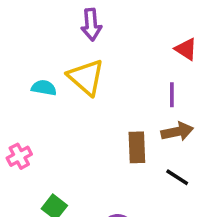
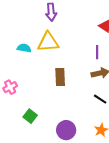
yellow triangle: (86, 77) -> (48, 42), turned -45
brown rectangle: (137, 147) -> (60, 77), moved

